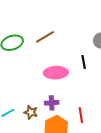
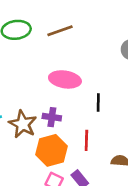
black line: (84, 62) -> (98, 102), moved
brown star: (31, 112) -> (23, 124), size x1.5

